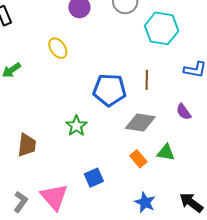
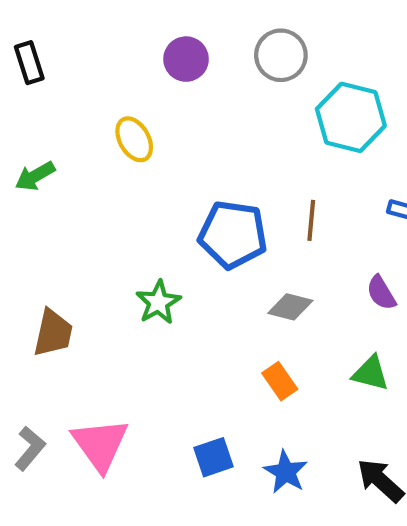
gray diamond: (140, 122) -> (290, 307), size x0.7
green triangle: (166, 152) -> (371, 373), moved
blue square: (94, 178) -> (214, 457), moved

